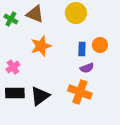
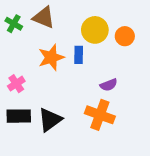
yellow circle: (76, 13) -> (95, 30), moved
orange circle: (100, 45) -> (125, 36), moved
blue rectangle: (82, 49) -> (79, 55), moved

